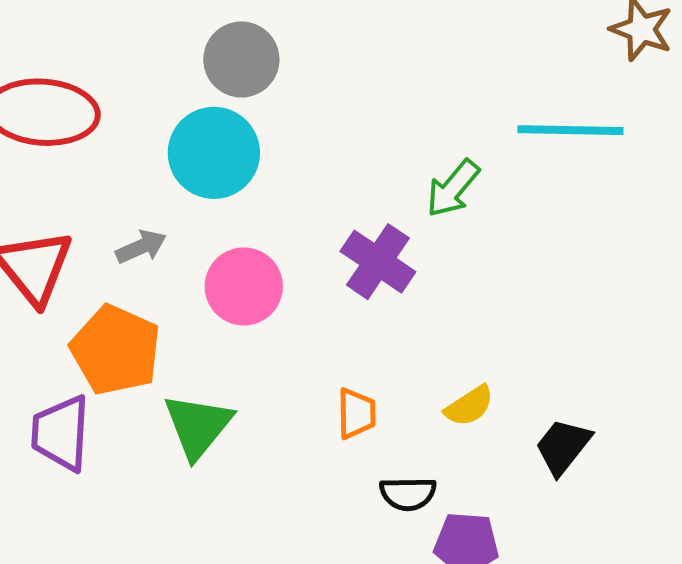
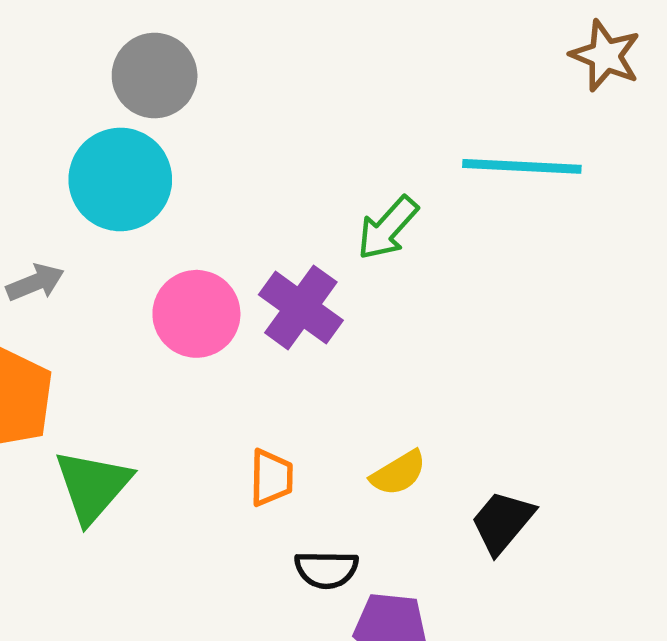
pink circle: (244, 286) -> (196, 314), moved

